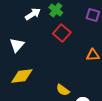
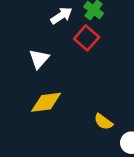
red square: (62, 33) -> (87, 38), moved

